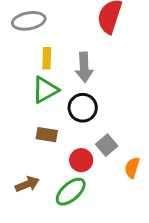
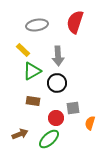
gray ellipse: (29, 21) -> (37, 25), moved
yellow rectangle: (47, 58) -> (23, 50), moved, turned -48
gray square: (107, 145) -> (73, 108), turned 32

